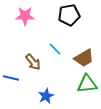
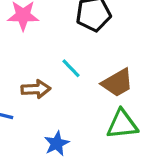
brown arrow: (33, 62) -> (36, 89), turned -54

